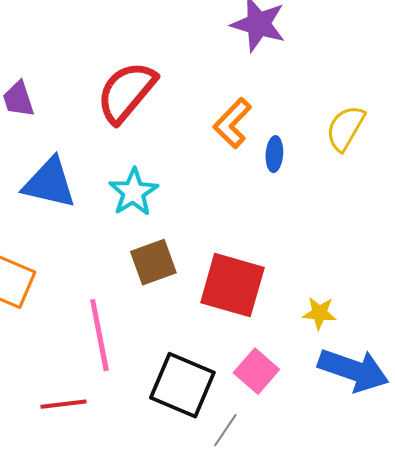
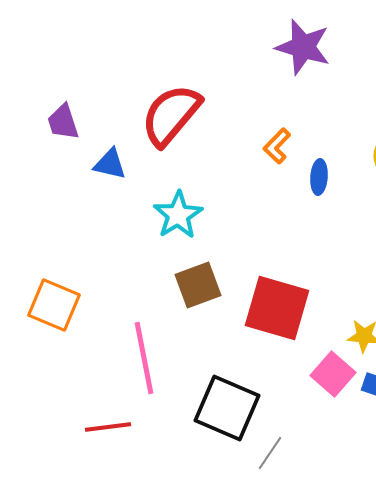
orange L-shape: (232, 123) -> (277, 146), size x0.7
blue triangle: (49, 183) -> (110, 164), moved, size x0.6
pink square: (256, 371) -> (333, 374), moved

